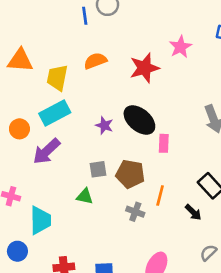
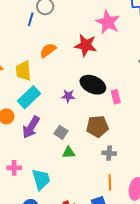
blue line: (85, 16) -> (31, 19), turned 40
pink star: (180, 47) -> (108, 22), size x1.4
red star: (144, 68) -> (86, 45), turned -30
gray square: (98, 169) -> (61, 132), moved, turned -32
orange line: (160, 196) -> (110, 182), moved

